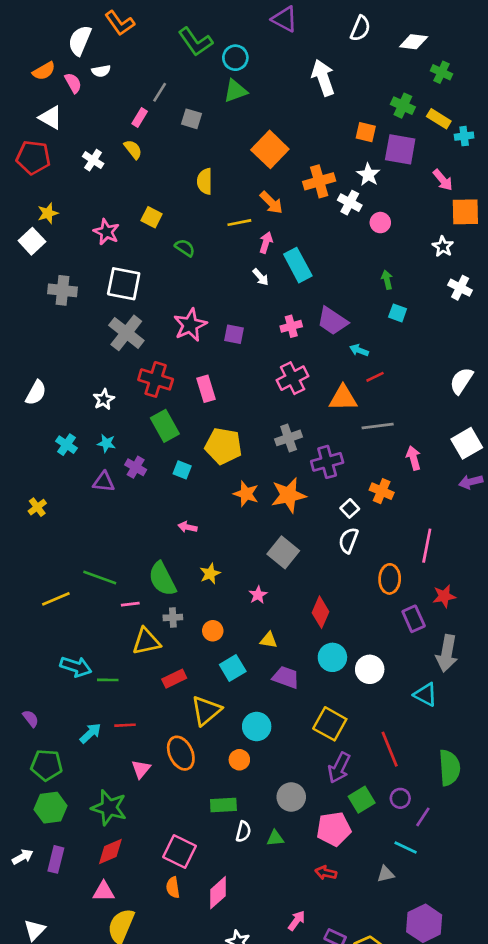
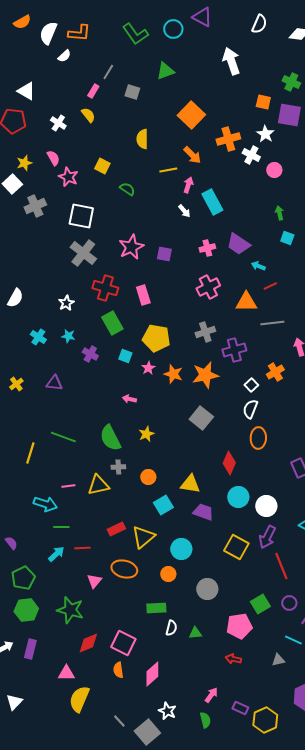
orange L-shape: (120, 23) -> (79, 33), moved, turned -50
cyan circle: (235, 58) -> (173, 29), moved
orange semicircle: (44, 71) -> (22, 22), moved
white semicircle: (101, 71) -> (64, 56), turned -32
pink semicircle: (73, 83) -> (53, 158), moved
gray cross: (62, 290) -> (35, 206), moved, turned -30
purple triangle: (104, 482) -> (54, 383), moved
orange cross: (382, 491) -> (275, 372), turned 36
orange ellipse: (390, 579) -> (258, 438), moved
pink star: (258, 595) -> (148, 368), moved
yellow line: (56, 599) -> (30, 453), turned -50
pink line: (130, 604) -> (68, 486), moved
yellow triangle: (269, 640) -> (190, 484), size x1.5
red rectangle: (174, 679) -> (116, 529), moved
green line: (108, 680) -> (61, 527), moved
orange ellipse: (181, 753) -> (124, 569), turned -50
green pentagon: (47, 765) -> (23, 578), turned -30
purple arrow: (339, 768) -> (267, 537), moved
gray circle: (291, 797) -> (207, 589), moved
red diamond: (110, 851) -> (88, 643), moved

